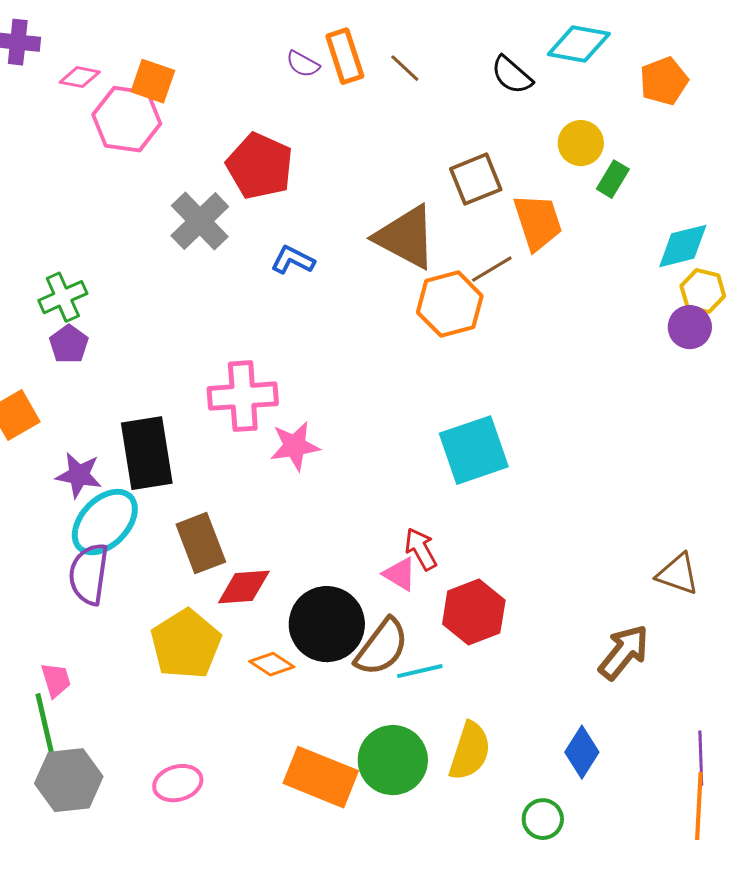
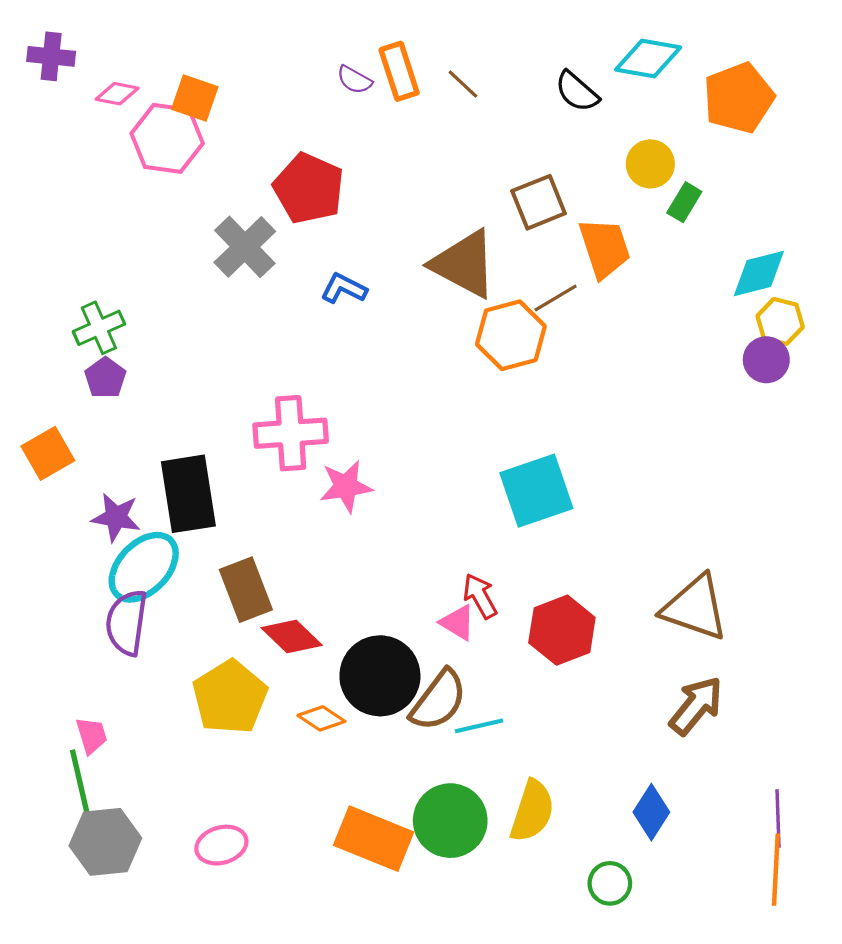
orange pentagon: (664, 81) -> (739, 98), size x1.4
brown triangle: (678, 574) -> (695, 608), moved, size x1.5
red diamond: (244, 587) -> (292, 636), turned 48
red hexagon: (474, 612) -> (562, 630), moved

